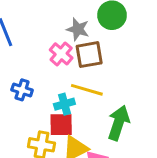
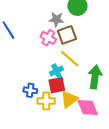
blue cross: (22, 90) -> (30, 90), moved
yellow line: (87, 90) -> (70, 59), turned 35

